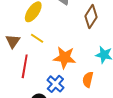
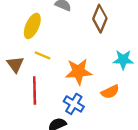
orange semicircle: (88, 80) -> (110, 92), turned -119

